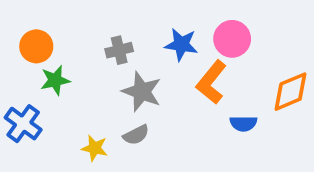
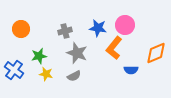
green star: (55, 80) -> (39, 56), moved
yellow star: (95, 148) -> (46, 74), moved

